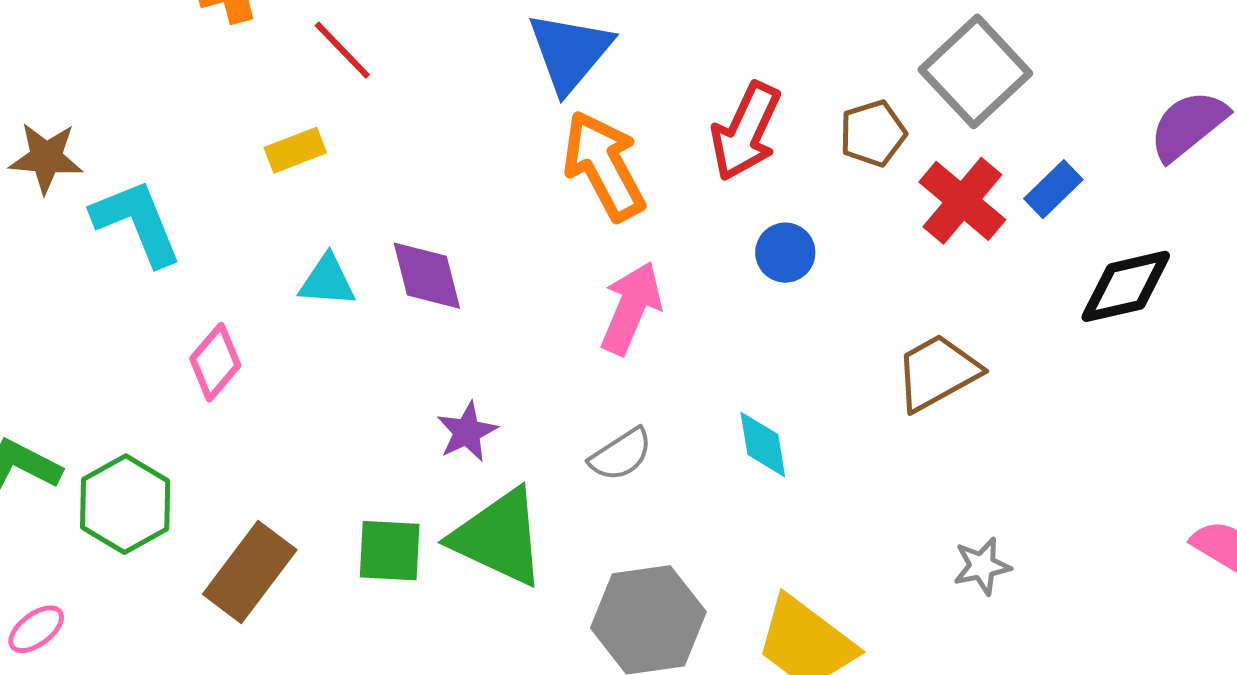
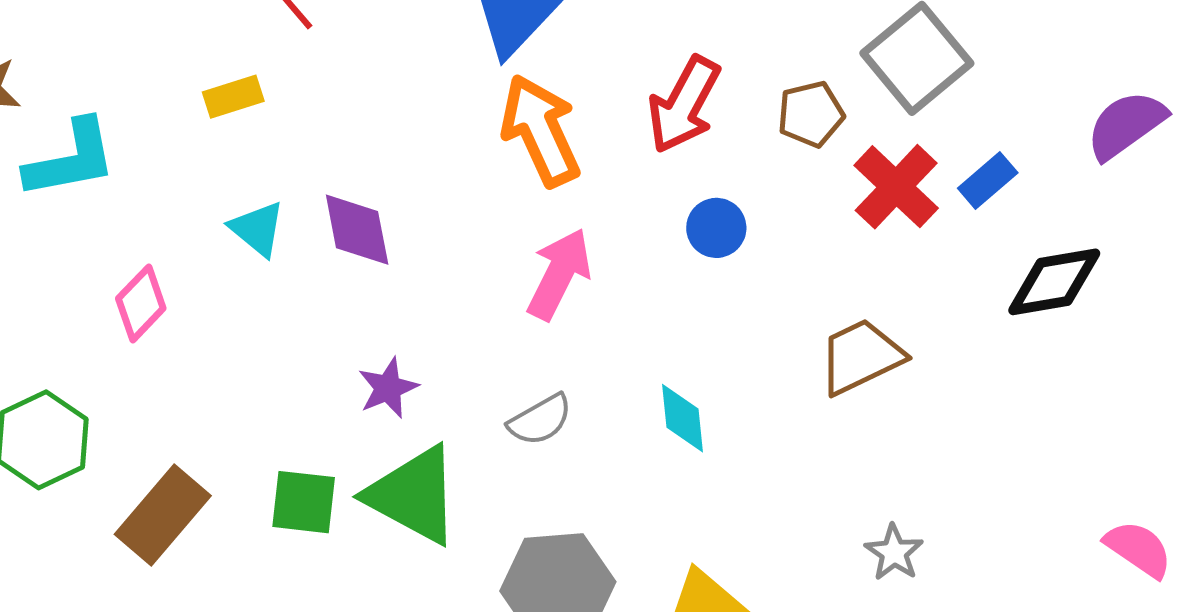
cyan L-shape: (137, 222) -> (71, 159), turned 98
cyan triangle: (327, 281) -> (257, 229), turned 32
gray star: (982, 566) -> (894, 552), turned -30

